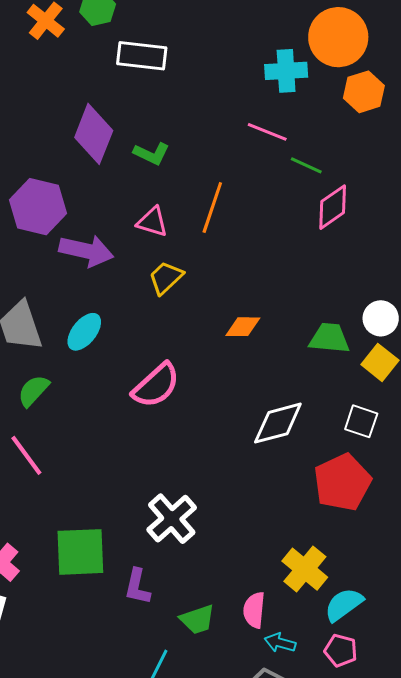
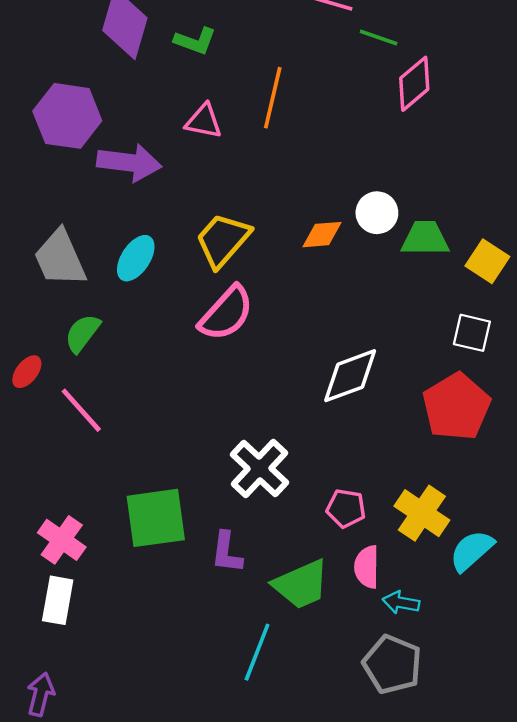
yellow trapezoid: (166, 278) -> (223, 240), moved, size x1.4
white circle: (381, 318) -> (377, 213), moved
white diamond: (278, 423) -> (350, 376), moved
green trapezoid: (197, 619) -> (301, 584), size x1.4
pink pentagon: (341, 651) -> (346, 508), moved

